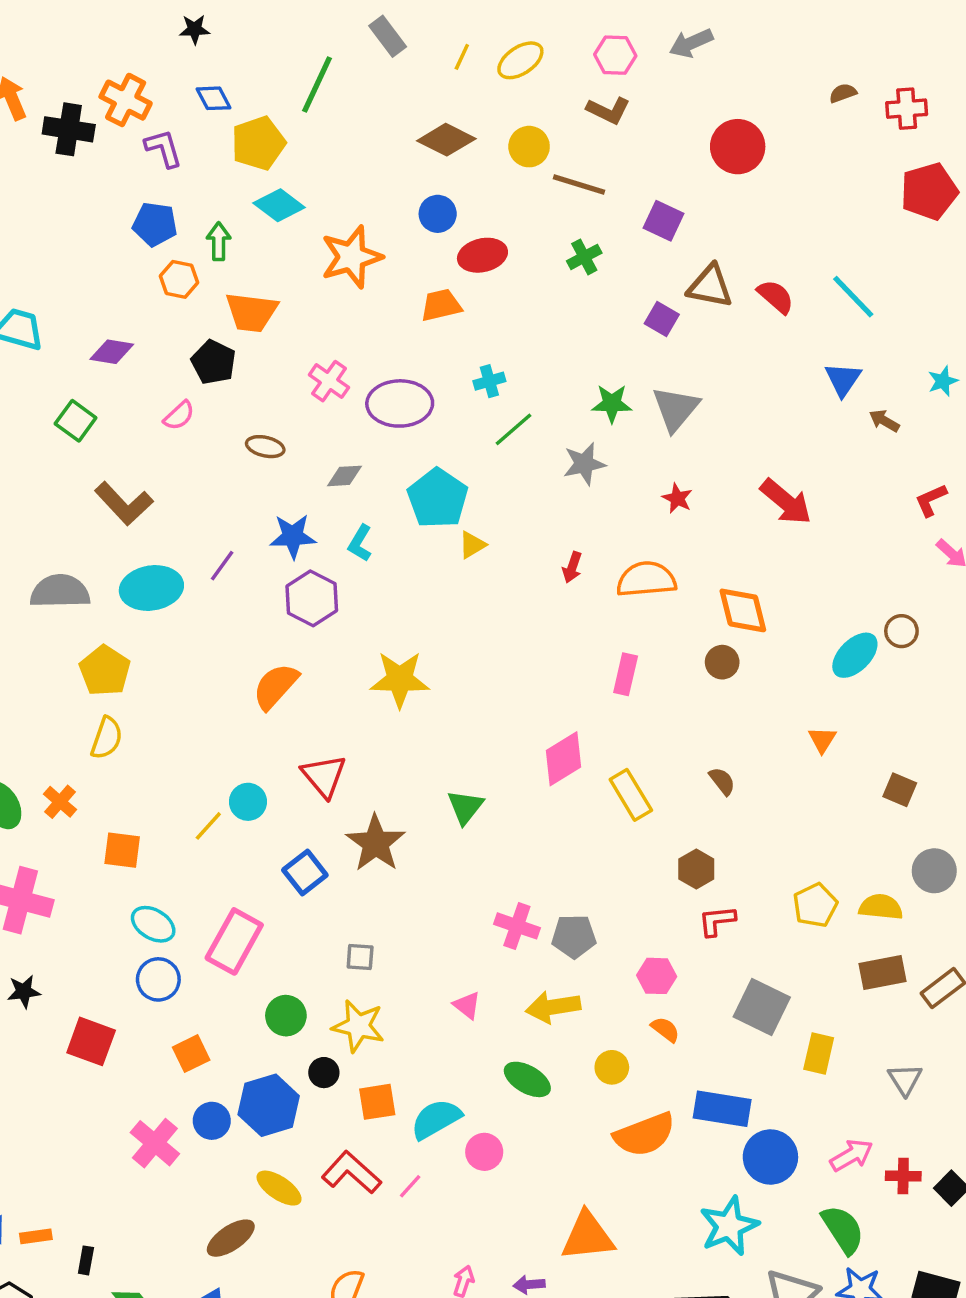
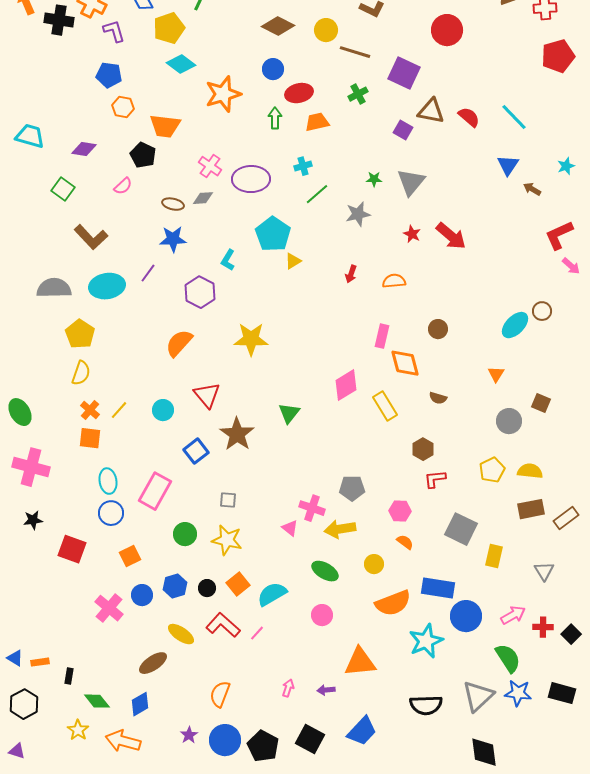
purple square: (664, 221) -> (404, 73), size x1.4
green arrow: (219, 241) -> (275, 118), moved
orange trapezoid: (441, 305) -> (317, 122), moved
green star: (612, 403) -> (374, 179), size x0.7
gray diamond: (345, 476) -> (203, 198), moved
red L-shape: (931, 500) -> (559, 235), size x1.5
red arrow: (786, 502) -> (451, 236), moved
blue star: (293, 536) -> (173, 239), moved
orange semicircle: (646, 579) -> (394, 281), size x0.7
orange diamond: (743, 610) -> (405, 363), moved
brown semicircle: (722, 781) -> (438, 398), turned 144
orange cross: (60, 802) -> (90, 410), moved
yellow line: (208, 826) -> (119, 410), moved
gray circle: (934, 871) -> (509, 421), moved
cyan ellipse: (153, 924) -> (108, 481), turned 50
pink cross: (517, 926) -> (312, 508), moved
black circle: (324, 1073) -> (207, 588), moved
orange square: (377, 1102) -> (238, 584), turned -30
blue hexagon: (269, 1105) -> (175, 586), size x0.7
pink circle: (484, 1152) -> (322, 615), moved
cyan star: (729, 1226) -> (426, 641), moved

